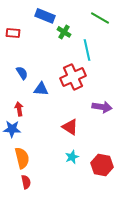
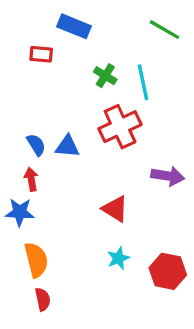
green cross: (64, 32) -> (105, 76), moved
red rectangle: (13, 33) -> (41, 54), moved
blue semicircle: (22, 73) -> (36, 145), moved

